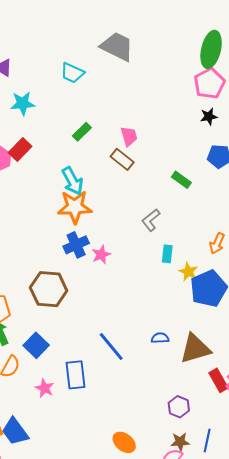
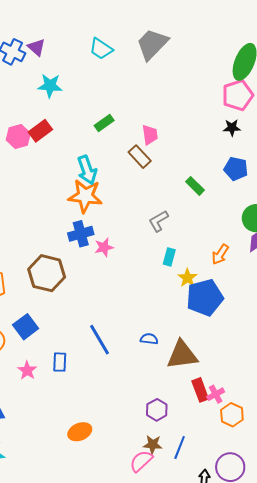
gray trapezoid: (117, 46) -> (152, 44), turned -81
cyan trapezoid: (72, 73) -> (101, 49), moved
blue rectangle: (75, 375) -> (60, 362), size x0.7
orange ellipse: (124, 442) -> (80, 432), moved, turned -70

